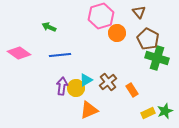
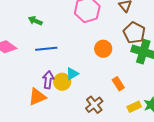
orange circle: (117, 33) -> (103, 49), moved
brown cross: (108, 82) -> (94, 105), moved
orange triangle: (89, 110) -> (37, 97), moved

